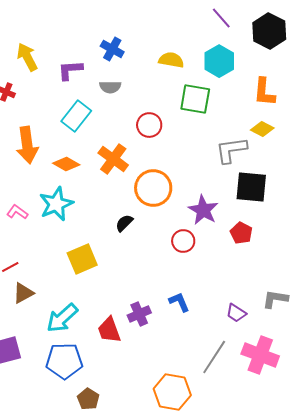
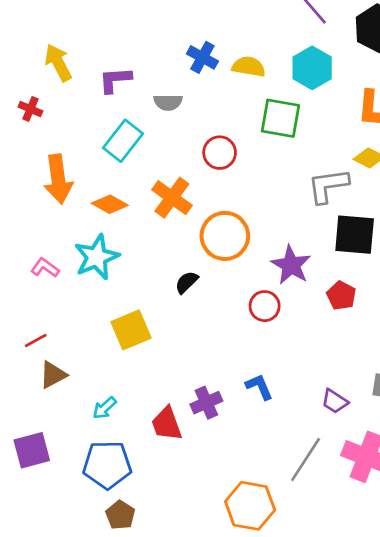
blue cross: (112, 49) -> (202, 57), moved
cyan arrow: (62, 318) -> (105, 408), size x0.6
brown pentagon: (88, 399) -> (120, 515), moved

